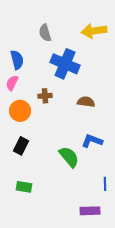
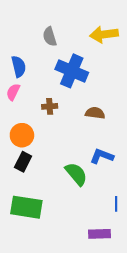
orange circle: (20, 111) -> (22, 135), moved
green rectangle: (24, 187) -> (26, 207), size x1.8

